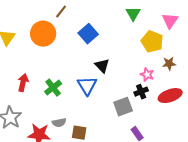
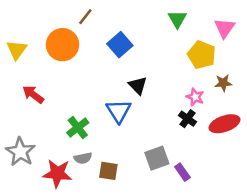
red arrow: (23, 83) -> (33, 94), moved, turned -66
green cross: (53, 88) -> (78, 128), moved
black cross: (141, 92) -> (188, 119), turned -32
gray square: (123, 107) -> (157, 158), moved

